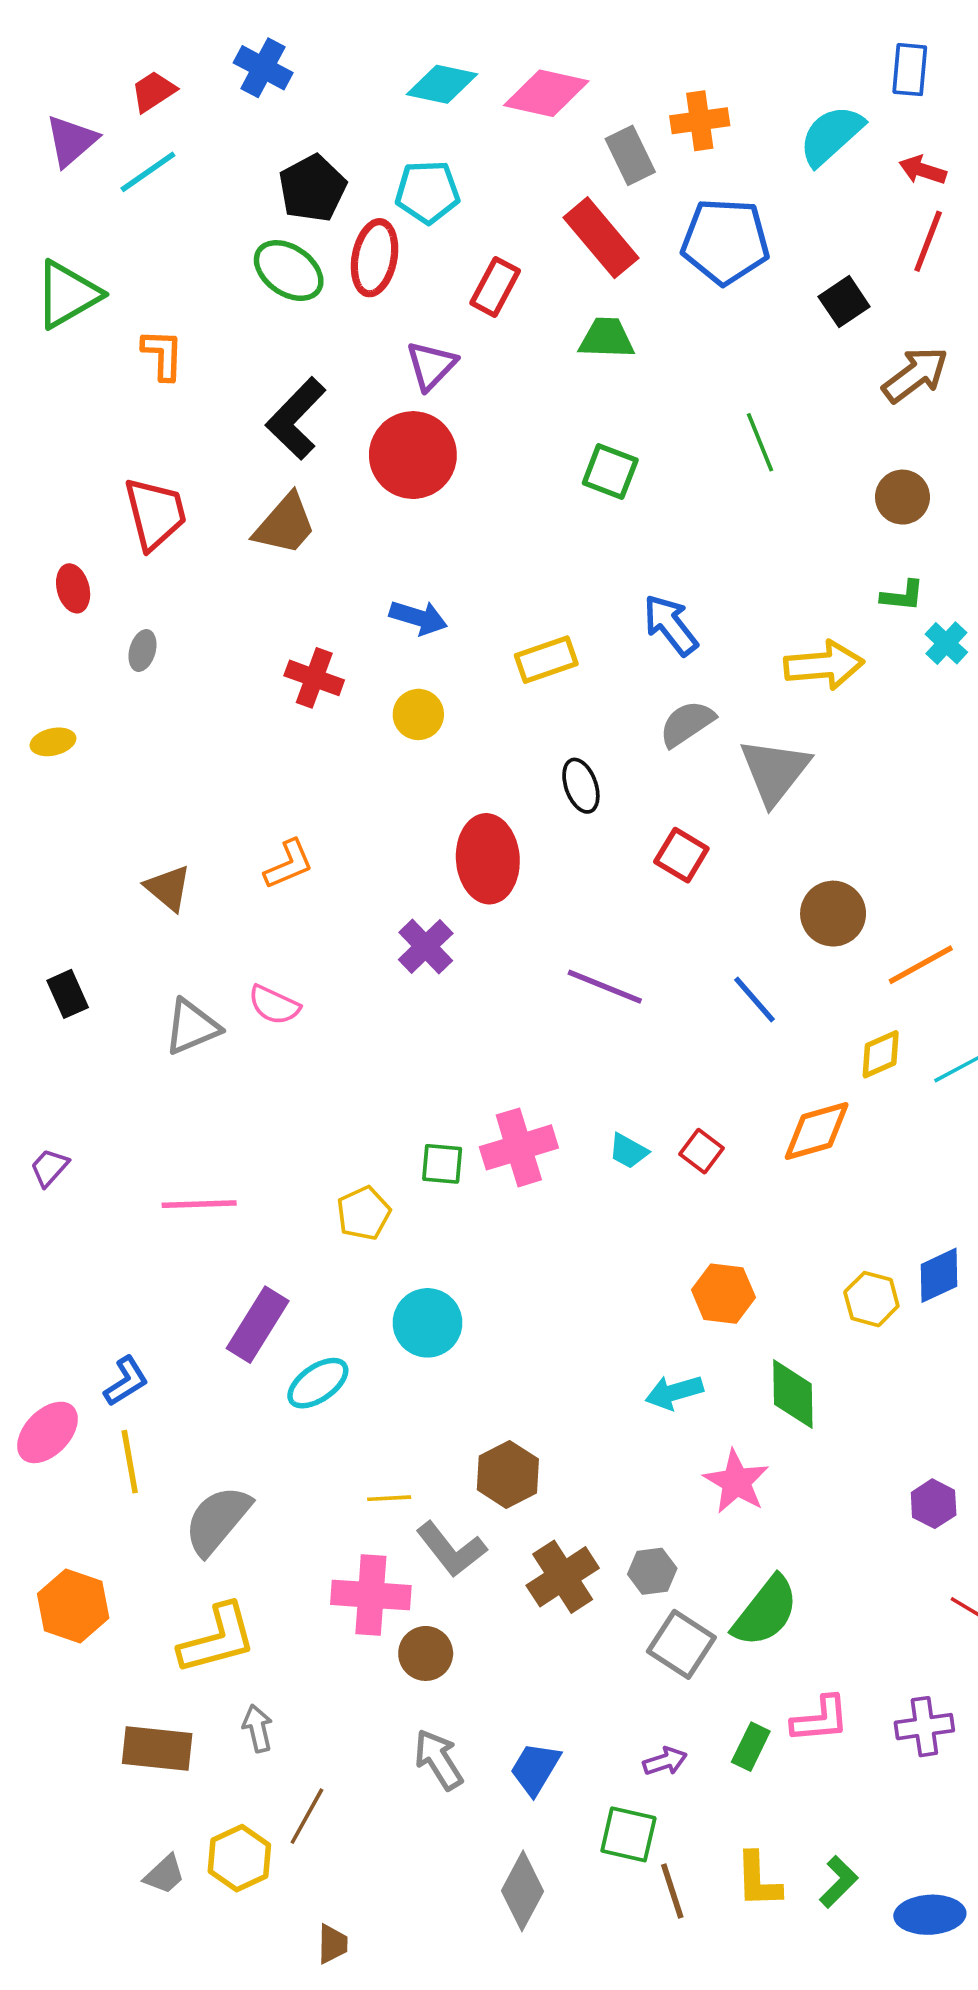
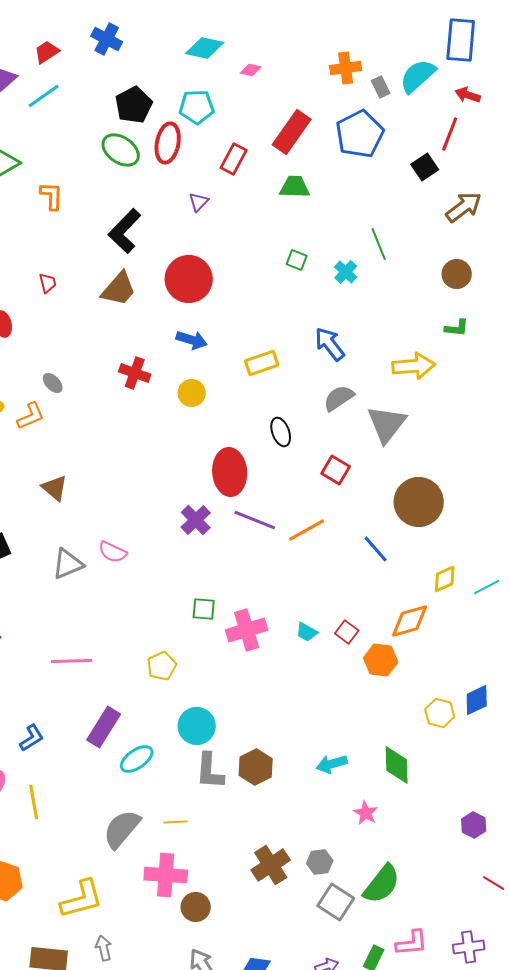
blue rectangle: (910, 70) -> (461, 40), size x1.5
pink diamond: (546, 93) -> (251, 70), moved, size x0.5
gray rectangle: (630, 155) -> (381, 87), moved, size x0.7
red rectangle: (601, 238) -> (292, 132), turned 75
blue pentagon: (725, 241) -> (360, 134), turned -30
red line: (928, 241) -> (450, 134), moved
purple triangle: (431, 366) -> (199, 202), size x0.7
red circle: (413, 455) -> (189, 279), moved
green square: (610, 471) -> (297, 260), size x0.7
red trapezoid: (155, 514) -> (48, 283), size x0.5
cyan cross: (946, 643) -> (346, 272), moved
gray ellipse: (142, 651) -> (53, 383), moved, turned -60
orange L-shape: (289, 864) -> (31, 416), moved
brown circle: (833, 914) -> (419, 502), size x1.4
orange line: (921, 965) -> (307, 530), moved
purple line: (605, 987) -> (255, 520), moved
green square: (442, 1164) -> (204, 609), moved
orange hexagon: (723, 1294) -> (381, 660), moved
blue L-shape: (126, 1381) -> (32, 738), moved
brown hexagon: (508, 1474) -> (256, 767), moved
pink star: (736, 1482) -> (366, 813), size x0.7
gray semicircle: (217, 1520) -> (122, 829), moved
gray L-shape: (451, 1549) -> (210, 771), moved, turned 42

